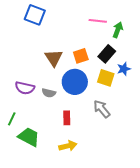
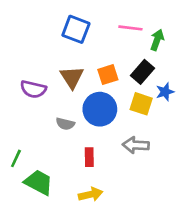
blue square: (35, 15) -> (76, 29), moved
purple semicircle: (25, 88) -> (33, 89), moved
gray arrow: (102, 109) -> (136, 145), turned -48

